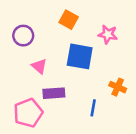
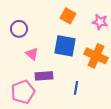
orange square: (69, 20) -> (68, 16), moved
pink star: (108, 34) -> (100, 22), moved
orange cross: (118, 87) -> (96, 56), moved, size x1.6

